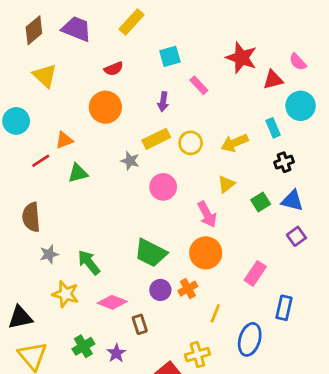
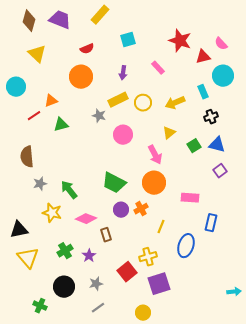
brown diamond: (34, 30) -> (29, 21), turned -35
pink rectangle: (199, 85) -> (158, 68), moved
pink rectangle: (255, 273) -> (190, 198), turned 60

